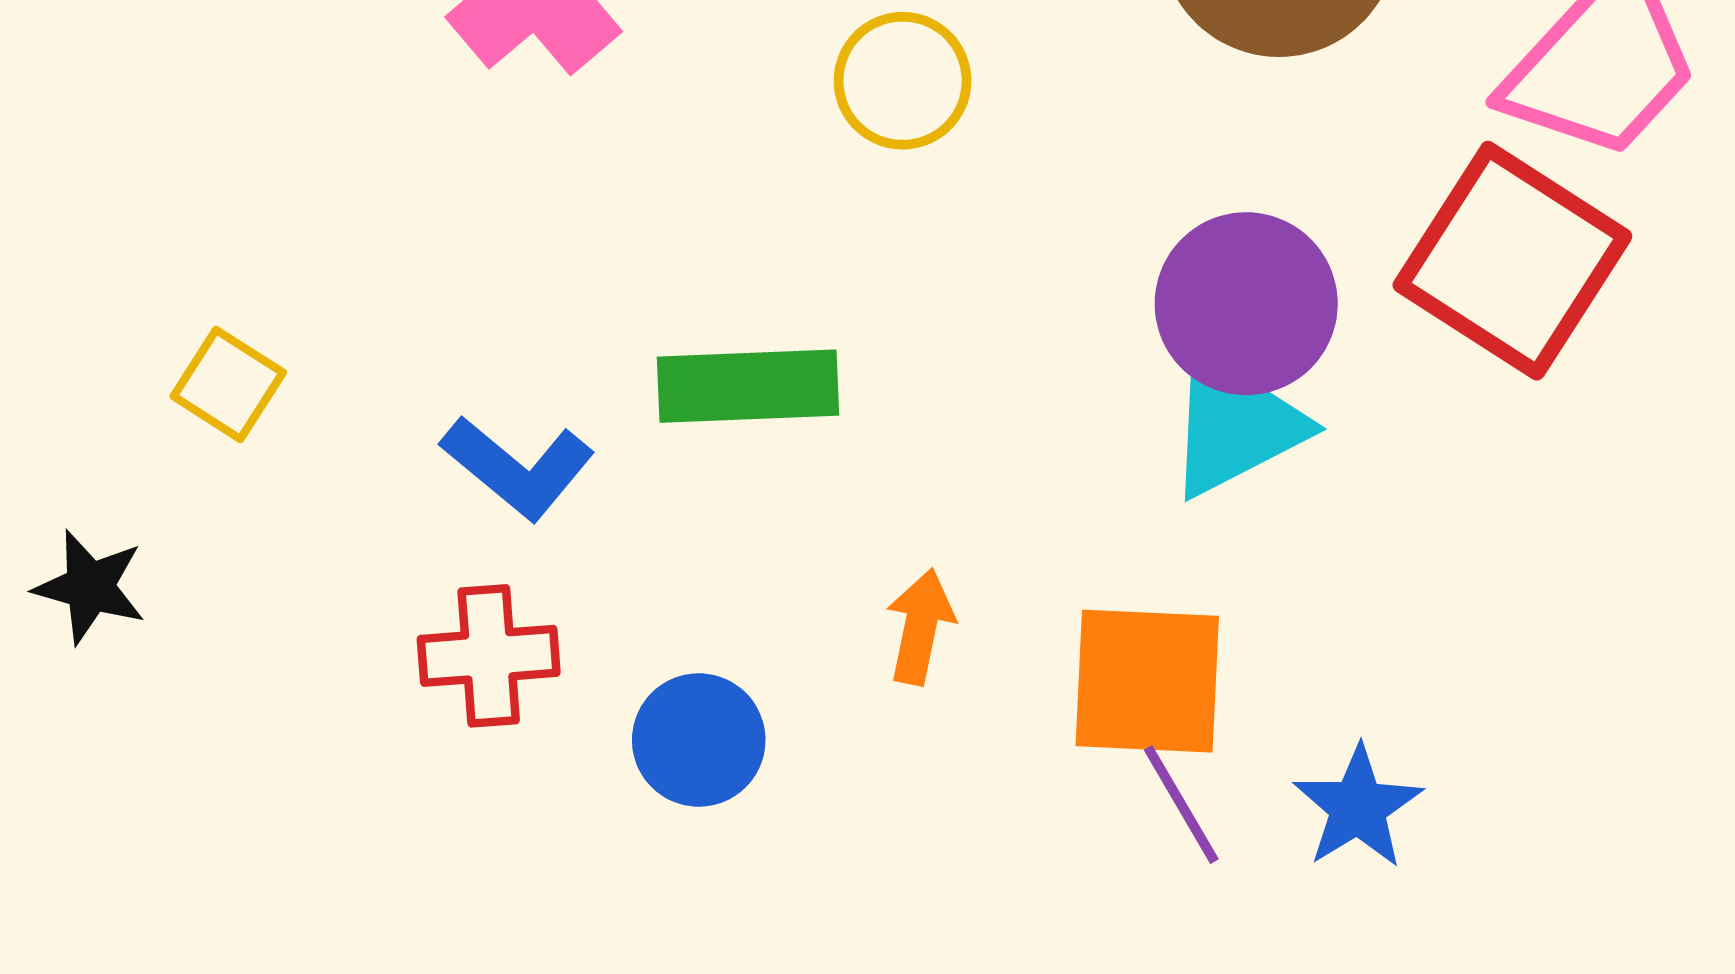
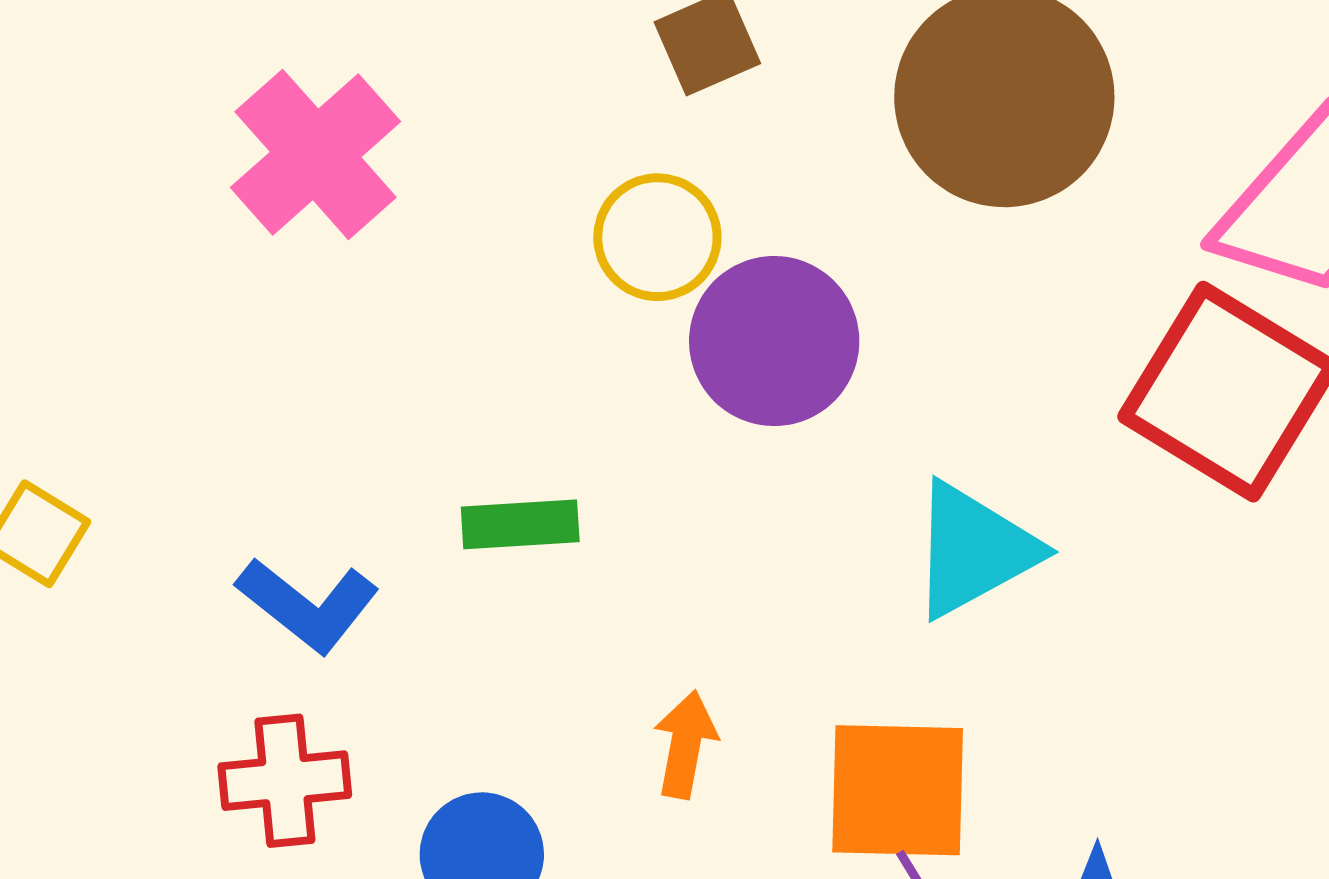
purple circle: (1246, 304) -> (774, 341), moved
green rectangle: (748, 386) -> (520, 524), size x0.7

